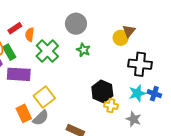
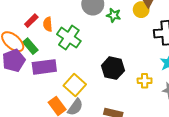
green star: (83, 50) -> (114, 15), moved
black hexagon: (102, 91) -> (113, 68), moved

